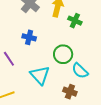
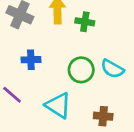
cyan semicircle: (80, 71) -> (112, 69), moved

